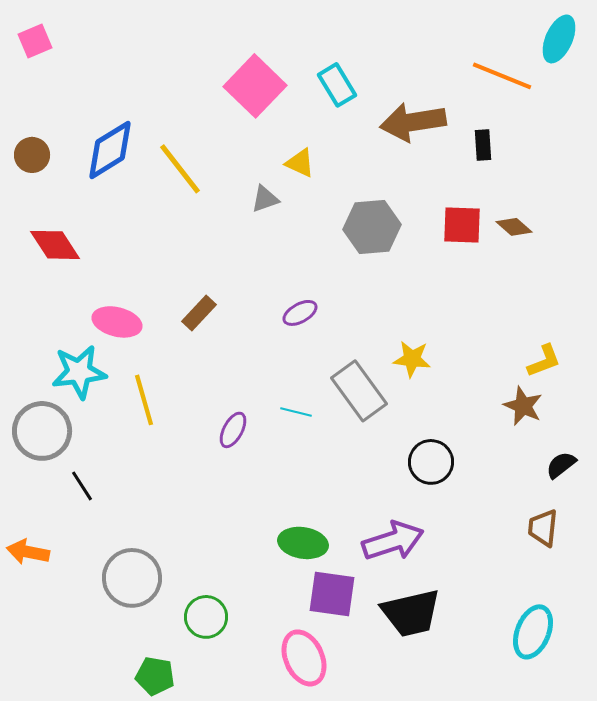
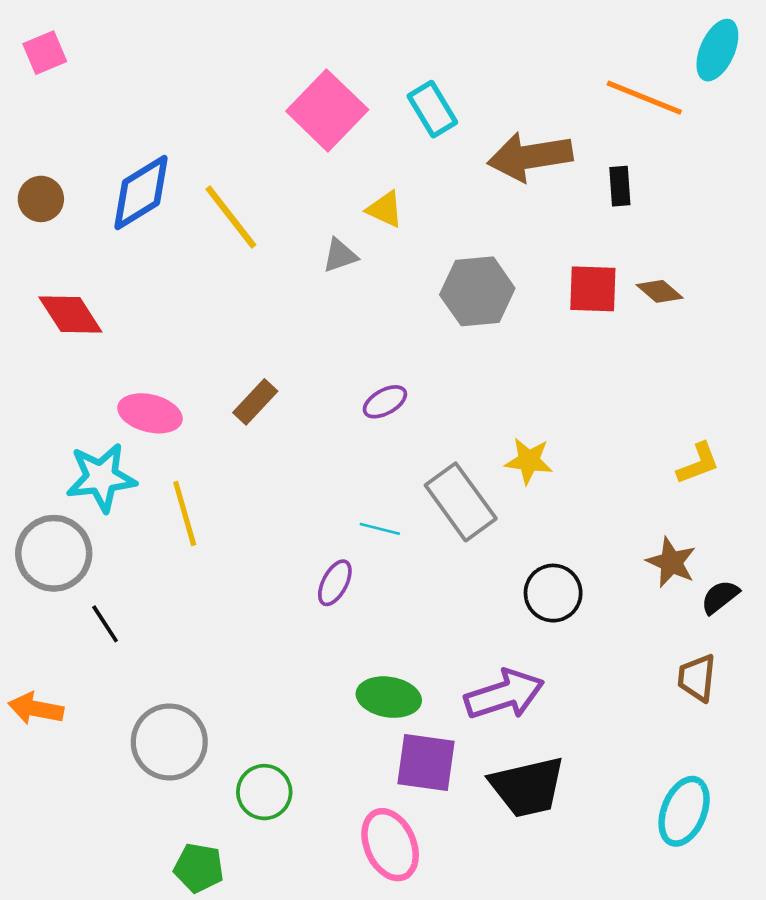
brown star: (523, 406) -> (671, 562), moved
purple ellipse: (233, 430) -> (335, 583), moved

